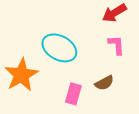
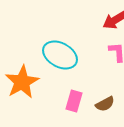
brown semicircle: (104, 83) -> (105, 104), moved

